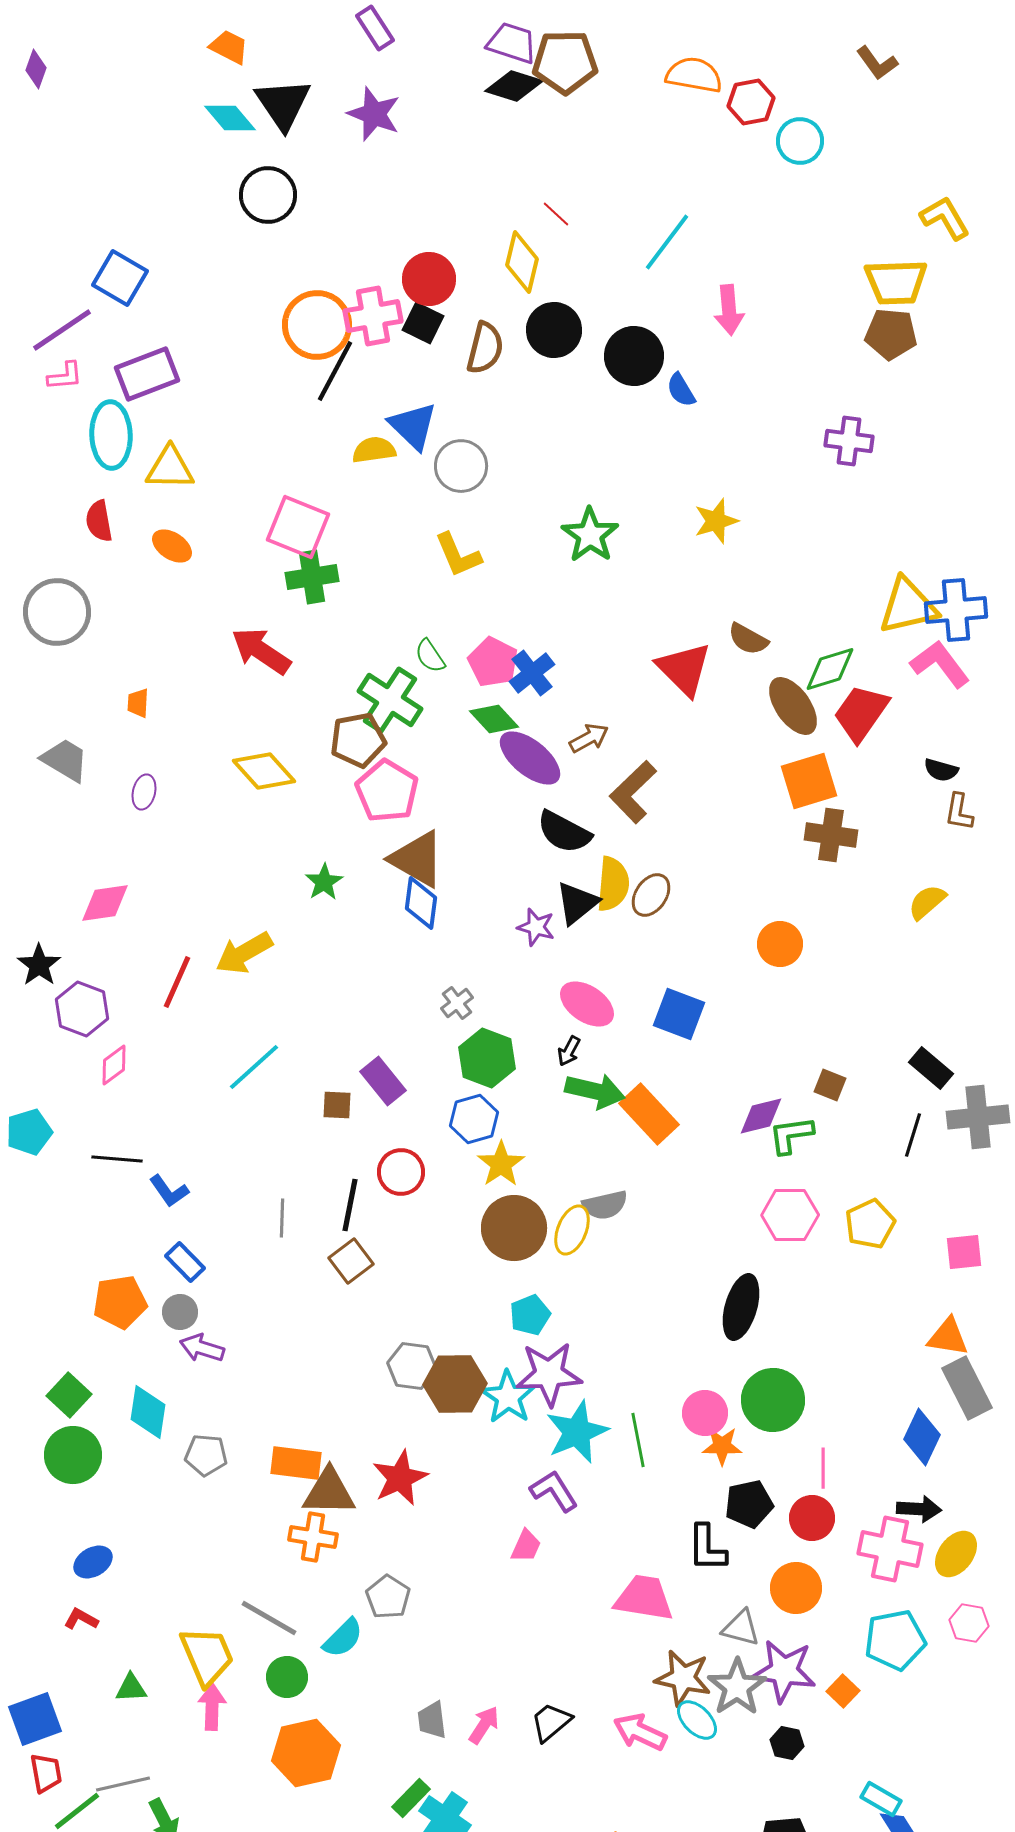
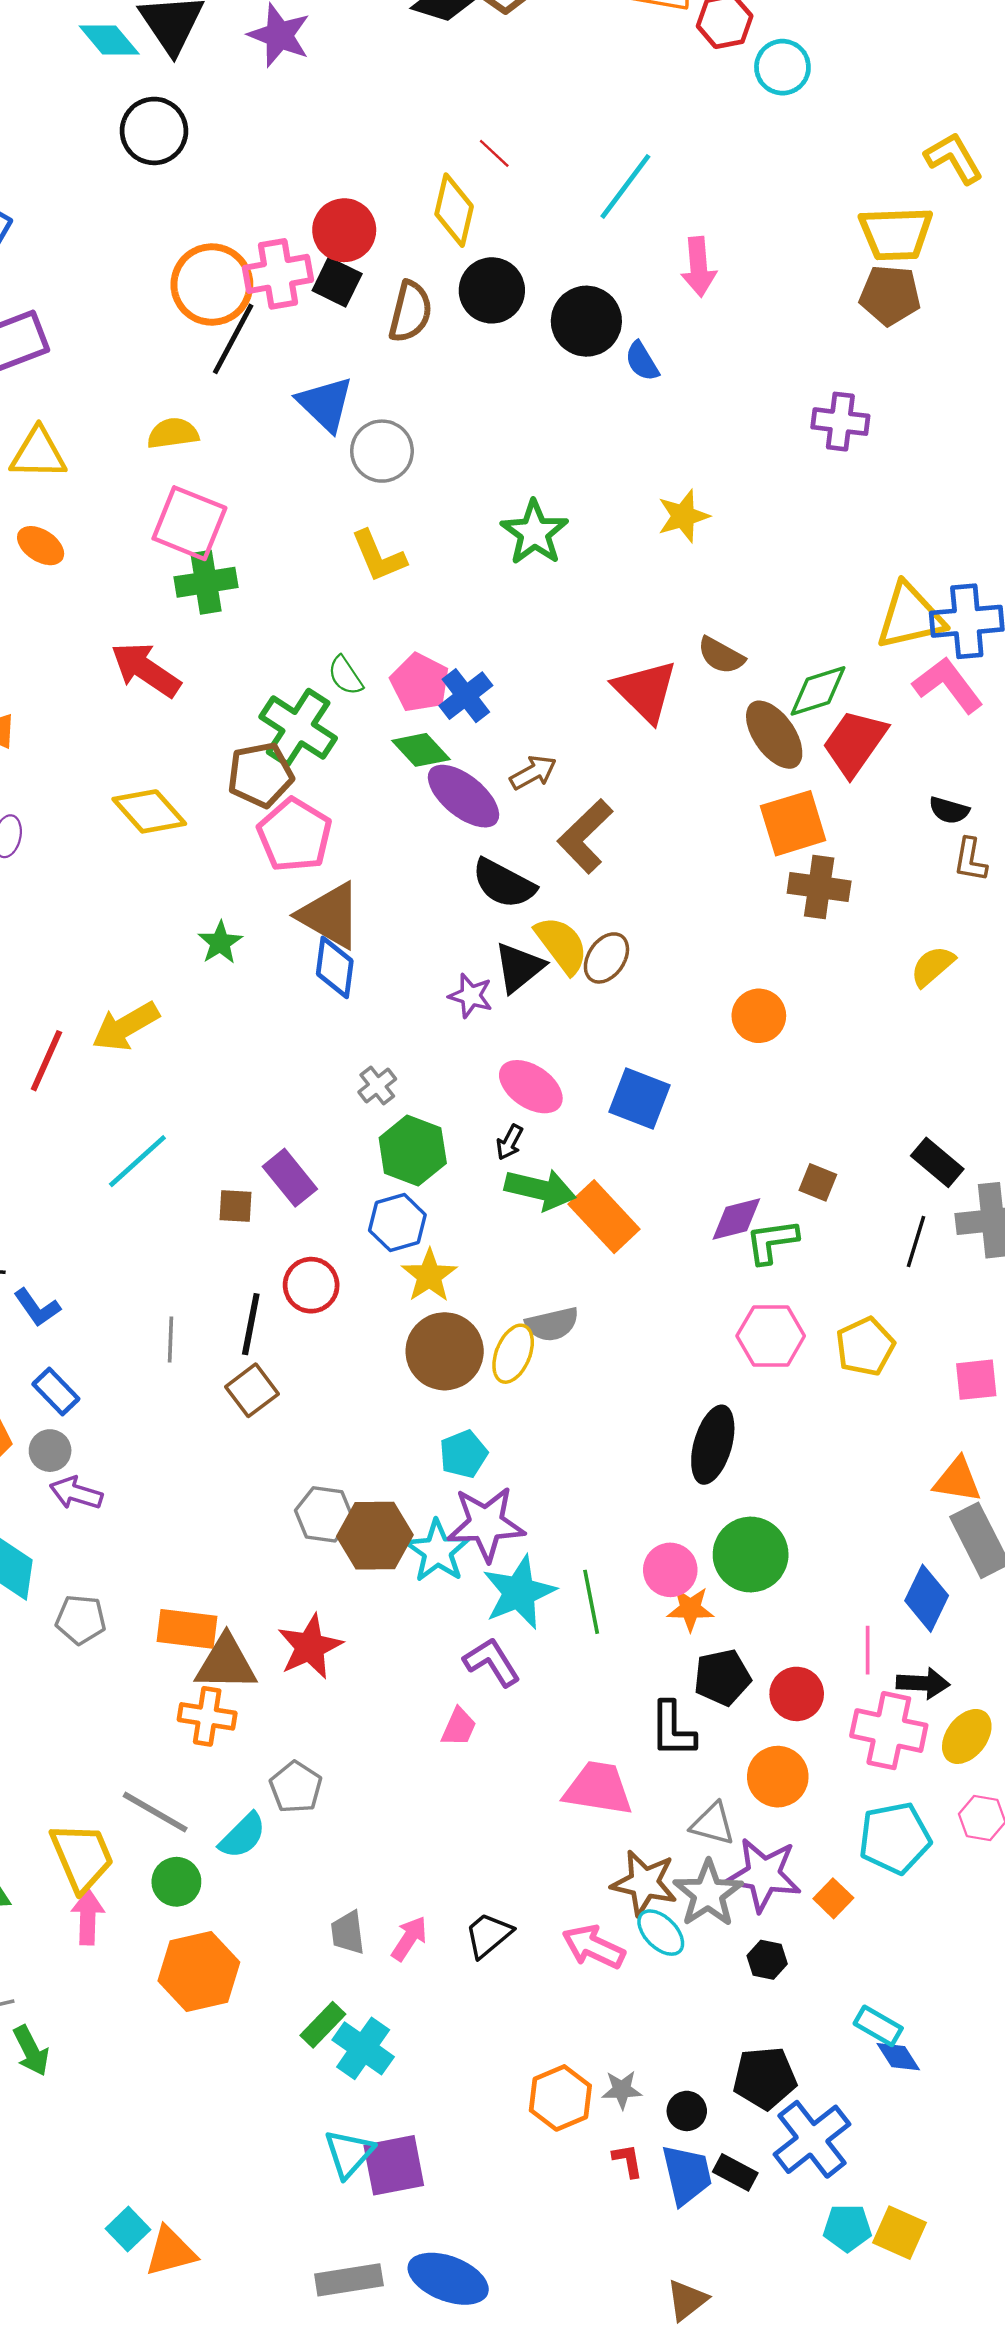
yellow semicircle: (374, 450) -> (173, 433), moved
yellow semicircle: (613, 884) -> (562, 945), turned -42
pink line: (823, 1468) -> (868, 1650), moved

